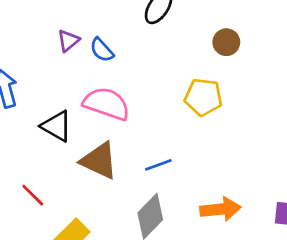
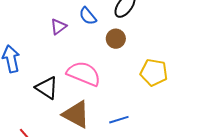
brown circle: (226, 42) -> (116, 39), moved
blue semicircle: (102, 50) -> (88, 16), moved

